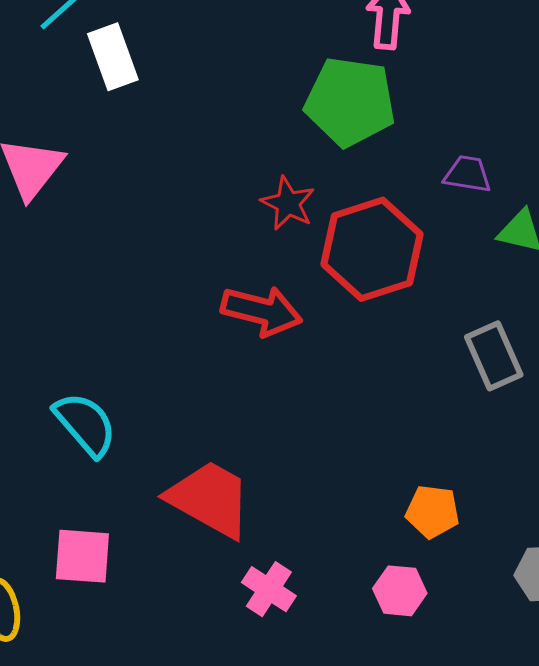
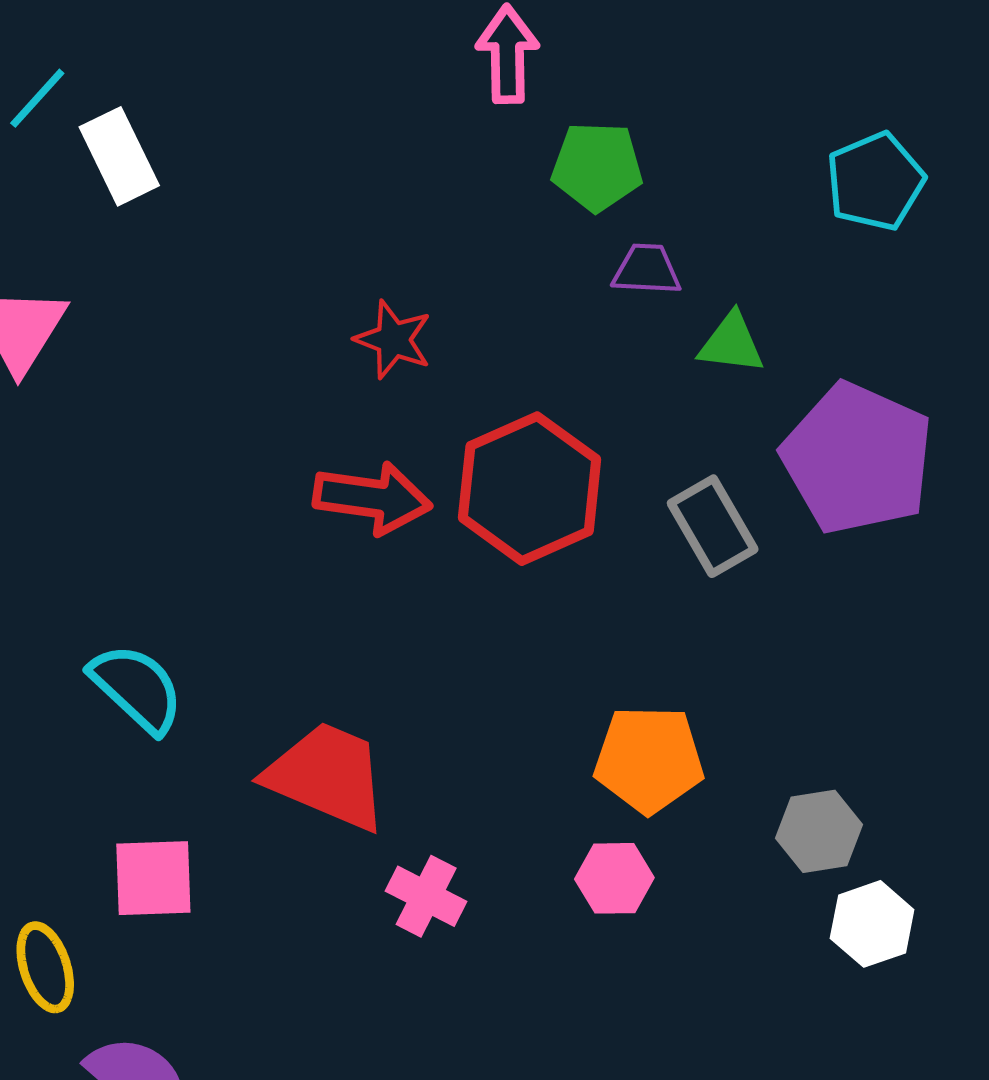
green pentagon: (350, 102) -> (597, 167), moved, size x0.7
red hexagon: (372, 249) -> (530, 489), moved
orange pentagon: (432, 512) -> (649, 759), size x1.4

